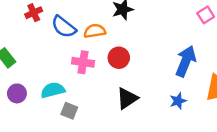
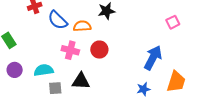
black triangle: (127, 98) -> (81, 81), moved, turned 30
gray square: (69, 111) -> (55, 88), turned -32

